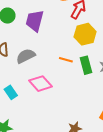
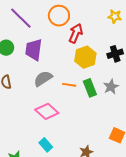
gray semicircle: (26, 56) -> (43, 79), moved
cyan rectangle: (11, 92) -> (46, 145), moved

